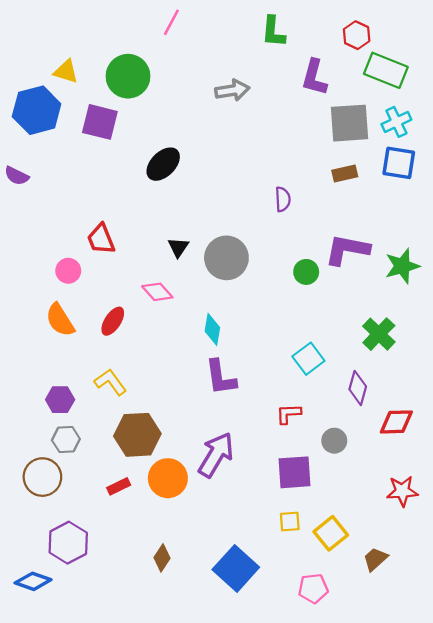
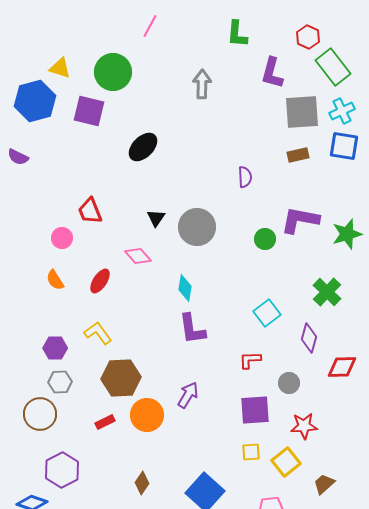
green rectangle: (386, 70) -> (333, 67), turned 30
gray arrow: (232, 90) -> (202, 84), turned -80
orange semicircle: (60, 320) -> (55, 280), size x0.7
purple arrow: (216, 455) -> (188, 395), size x0.7
red star: (402, 491) -> (304, 426), moved

